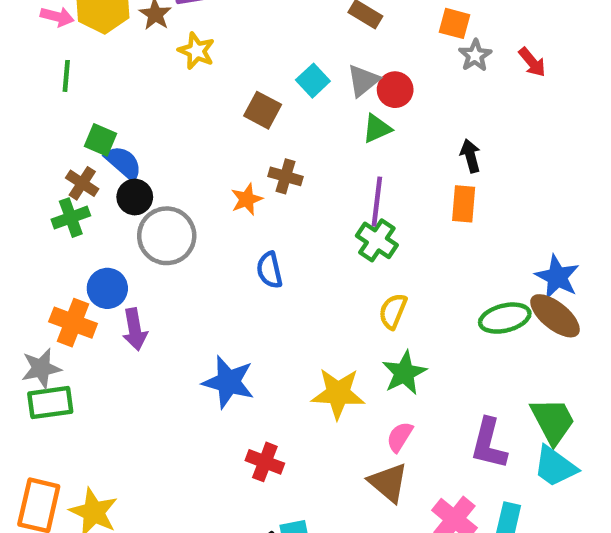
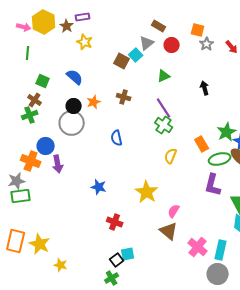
gray triangle: (363, 81) -> (147, 43), moved
red circle: (395, 90) -> (172, 45), moved
brown square: (263, 110) -> (122, 61), moved
blue semicircle: (123, 163) -> (75, 77), moved
black circle: (135, 197) -> (74, 106), moved
orange star: (247, 199) -> (94, 102), moved
purple line: (377, 202) -> (164, 108), turned -40
orange rectangle: (464, 204) -> (202, 144), moved, turned -35
green star: (404, 373) -> (227, 132), moved
blue star: (228, 382) -> (99, 187), size x0.7
yellow star: (338, 393) -> (147, 192), turned 30
purple L-shape: (489, 444) -> (213, 185), moved

